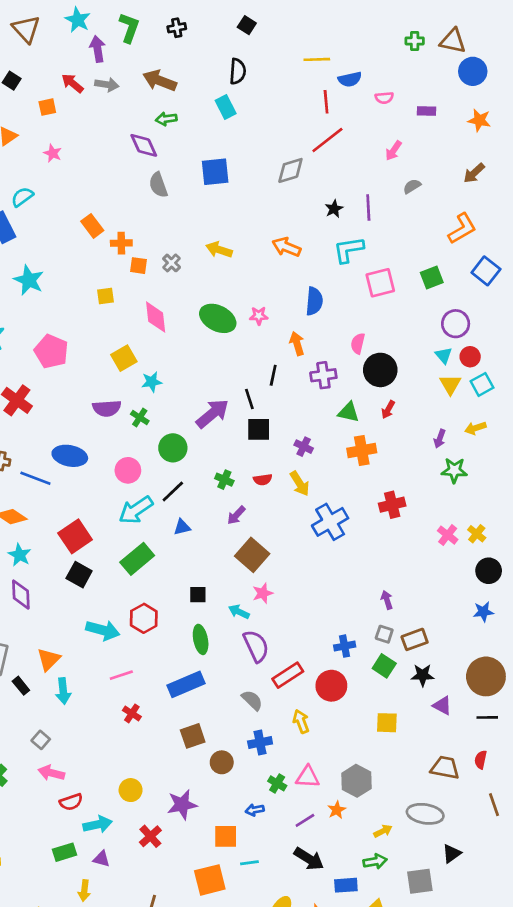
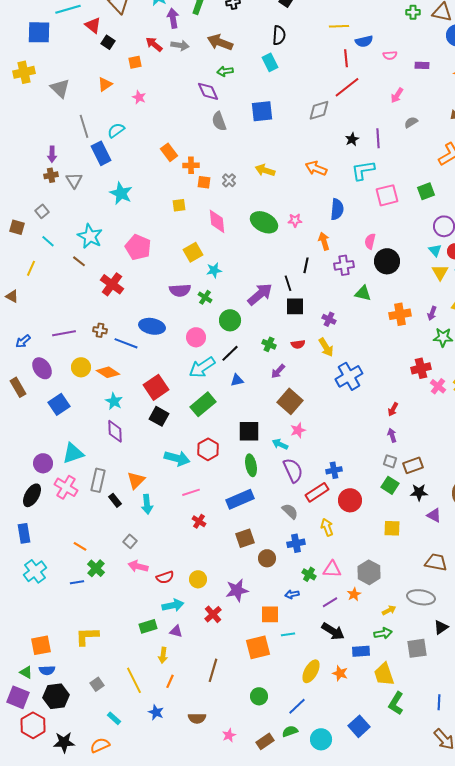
red arrow: (388, 410) -> (393, 409), moved
orange cross: (362, 451) -> (400, 314), moved
red cross: (392, 505) -> (421, 368), moved
black square: (198, 595) -> (249, 431), size x1.6
blue cross: (345, 646) -> (334, 470), moved
red semicircle: (71, 802) -> (165, 577), moved

